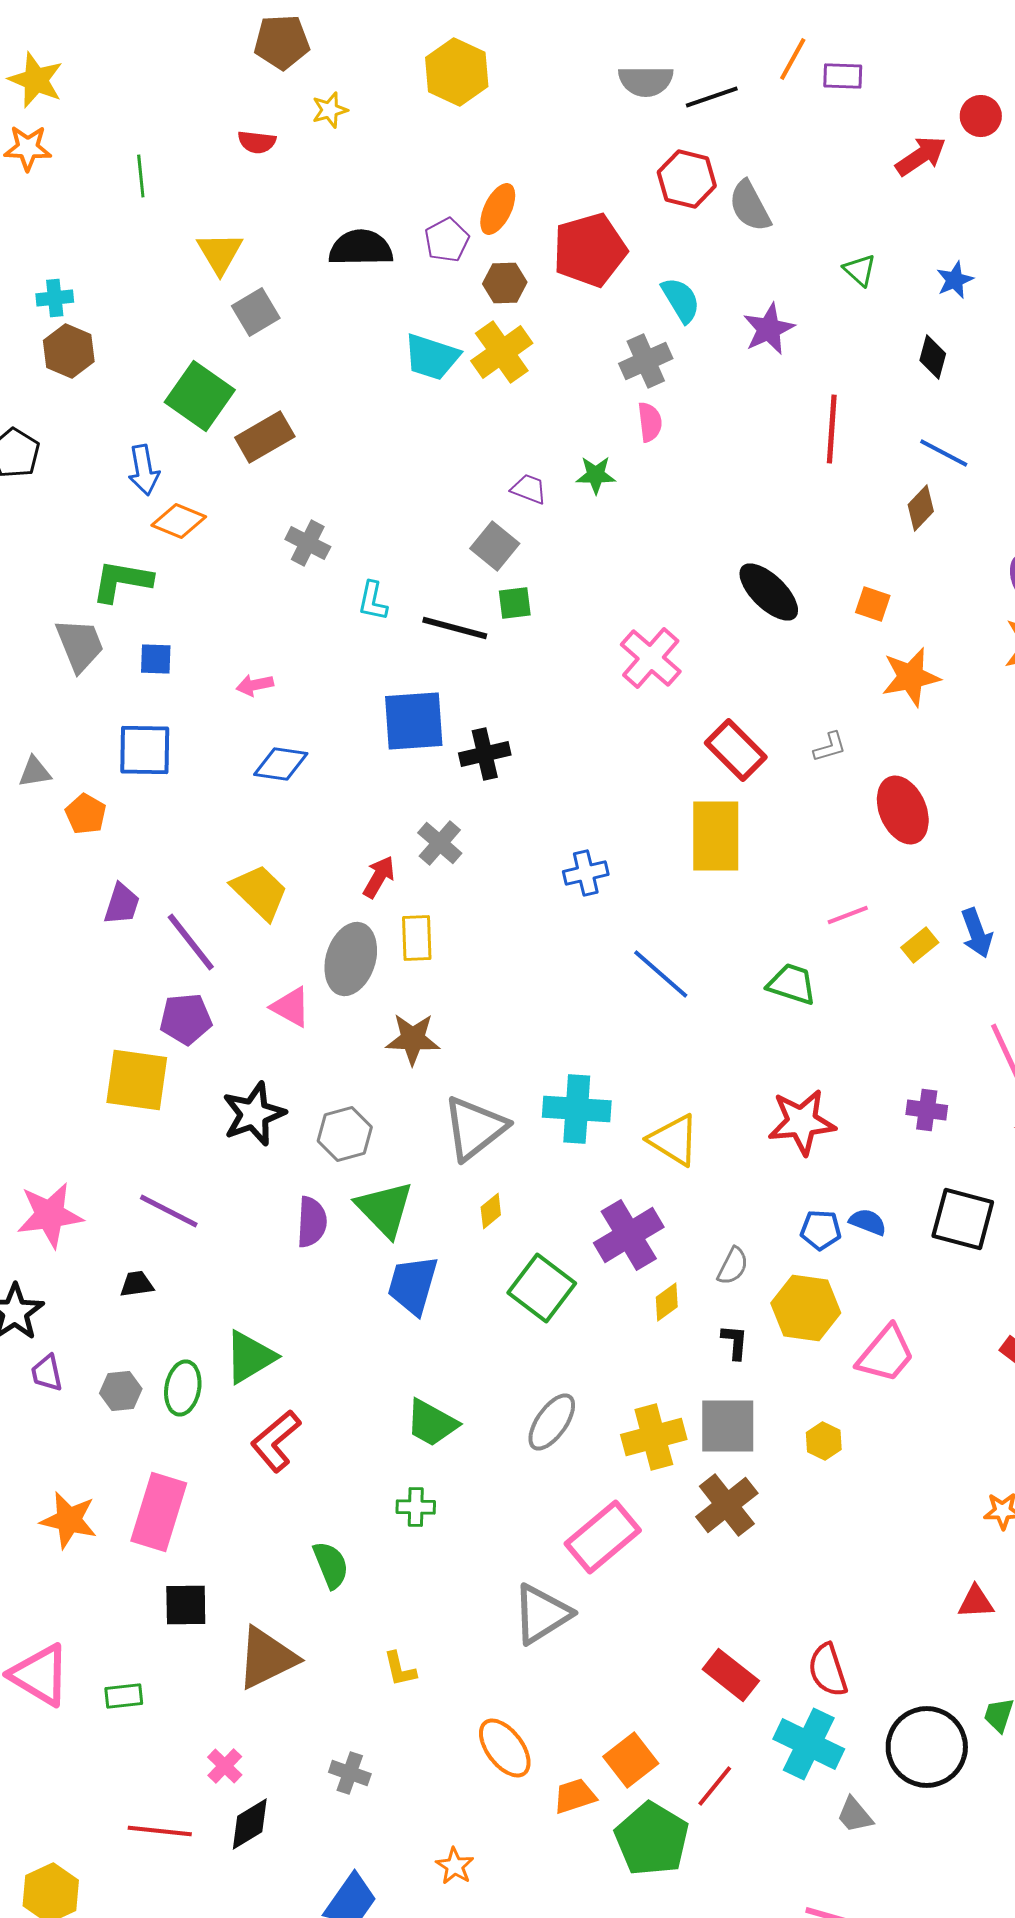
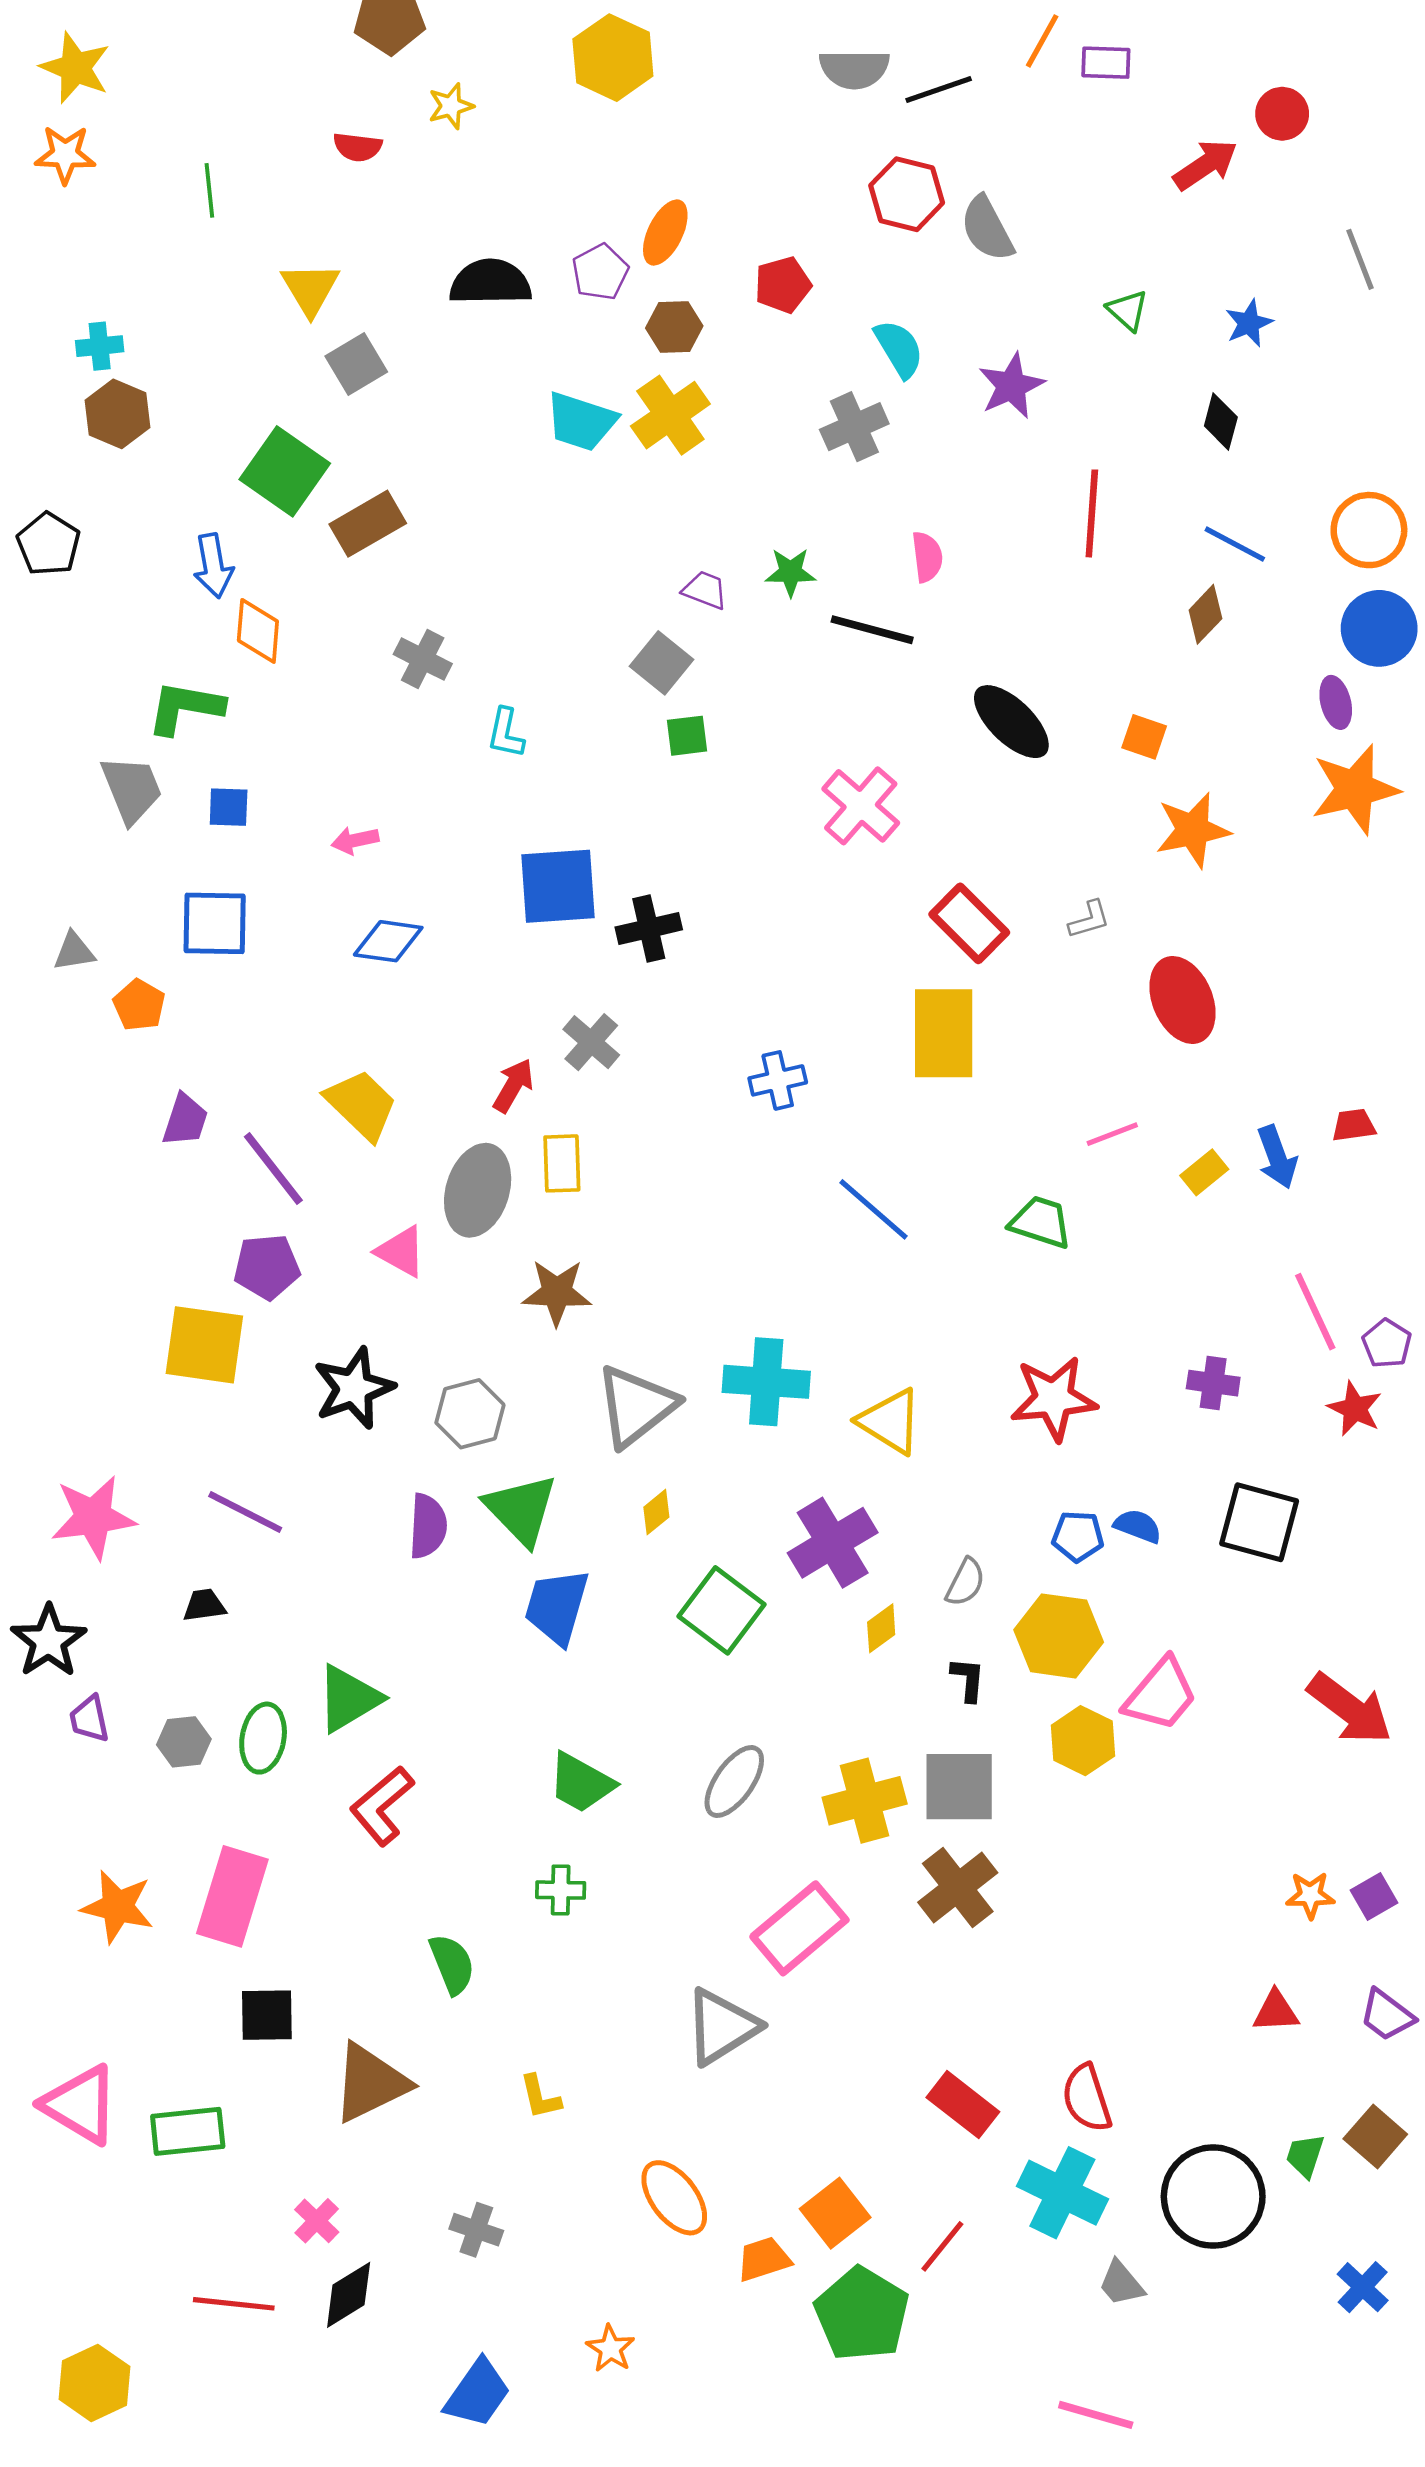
red pentagon: (590, 250) -> (783, 285), size x0.6
pink semicircle: (650, 422) -> (927, 557), moved
orange diamond: (179, 521) -> (258, 631), turned 72
black line: (455, 628) -> (872, 630), moved
yellow hexagon: (824, 1441) -> (1083, 1741), moved, size x1.4
green rectangle: (124, 1696) -> (188, 2131), size x1.5

